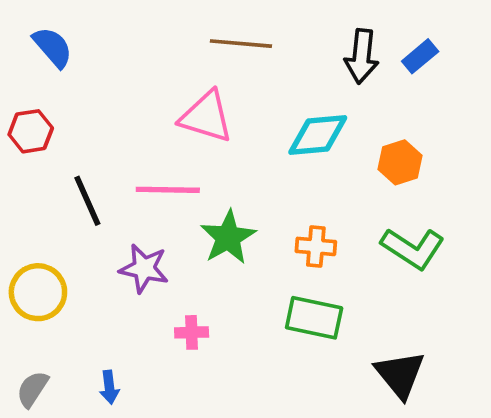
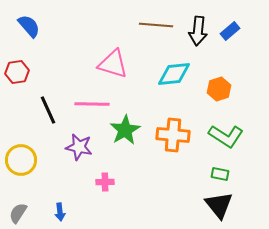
brown line: (241, 44) -> (156, 25), moved
orange cross: (316, 246) -> (173, 135), size x1.5
green rectangle: (314, 318) -> (220, 174), moved, size x0.6

